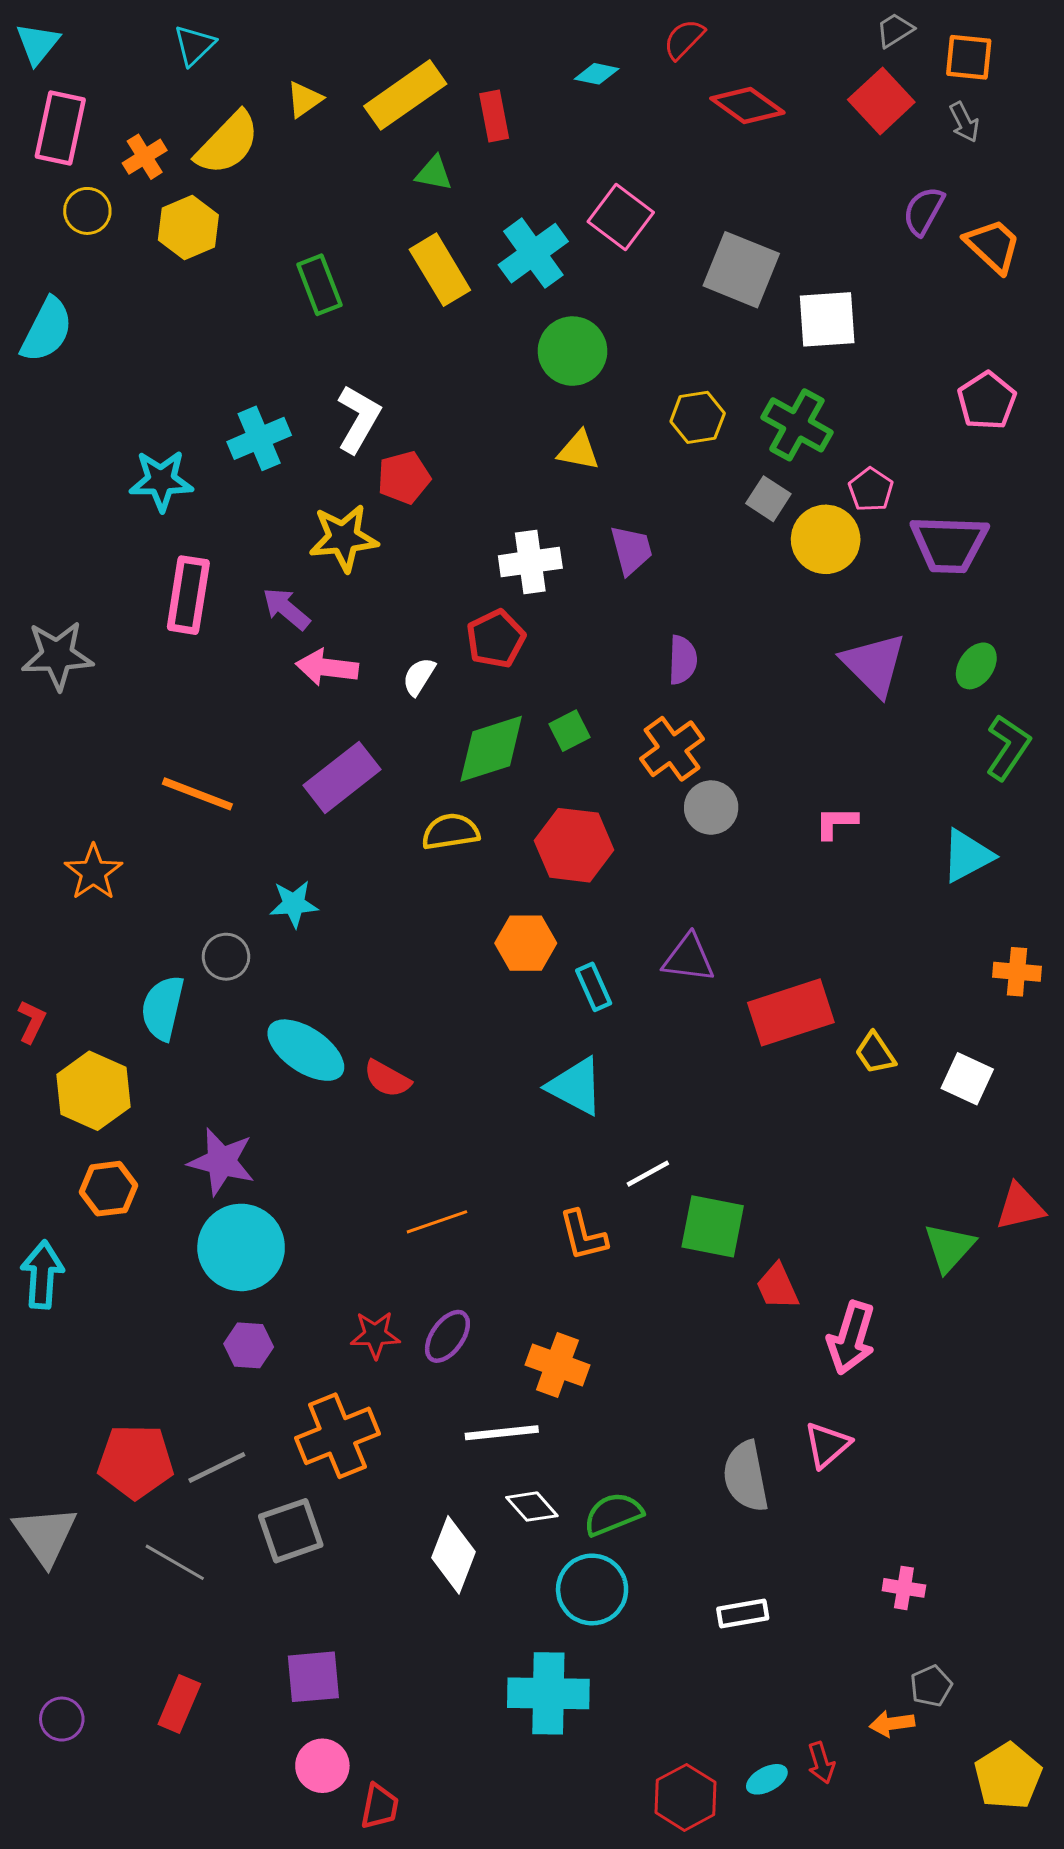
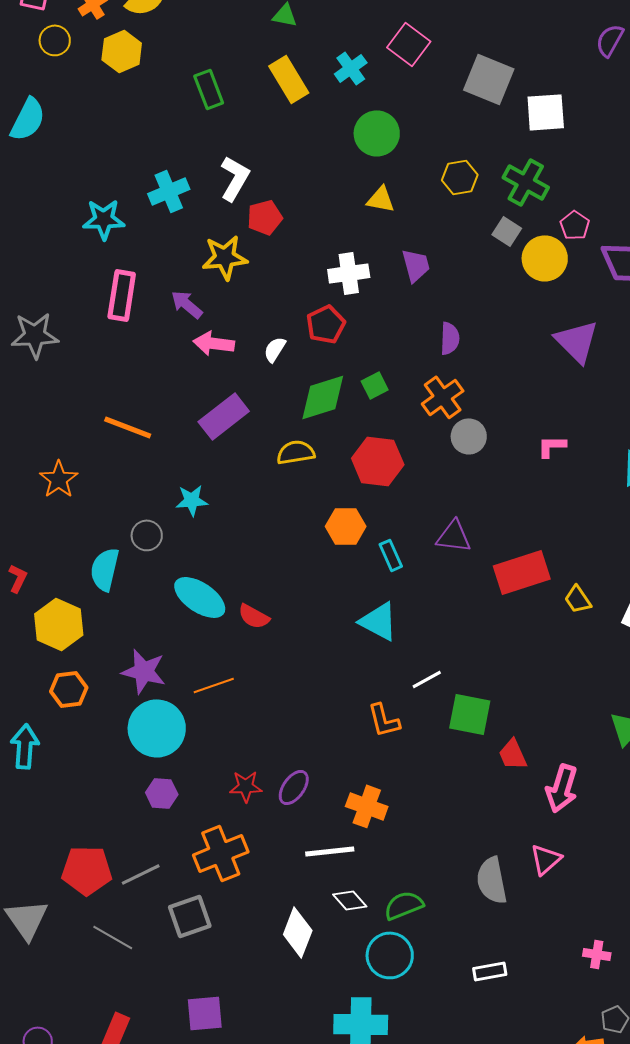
cyan cross: (533, 253) -> (351, 68), size x0.7
orange line: (437, 1222) -> (214, 685), moved

